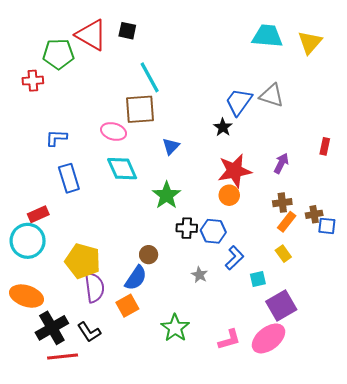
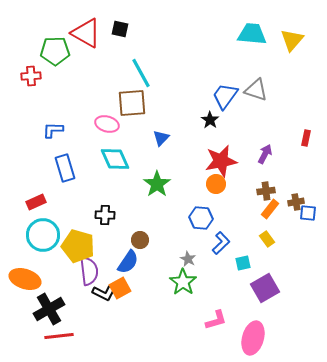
black cross: (187, 228) -> (105, 215), moved
cyan circle: (28, 241) -> (43, 235), moved
green star: (175, 328) -> (183, 282), moved
black L-shape: (89, 332) -> (104, 293), moved, turned -30
pink ellipse: (268, 338) -> (253, 338), moved, turned -36

